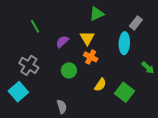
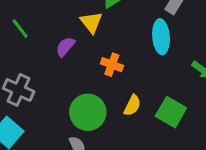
yellow triangle: (87, 38) -> (91, 22), moved
green circle: (69, 70) -> (88, 112), moved, size x1.5

